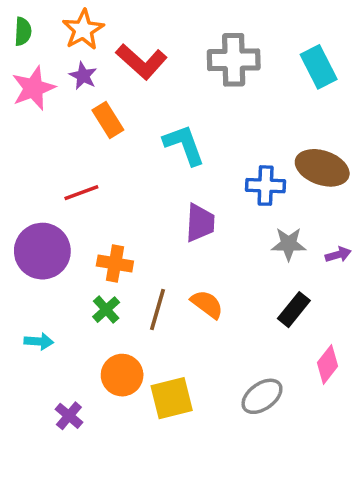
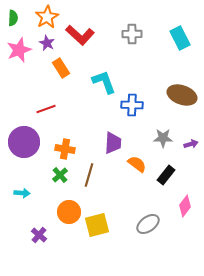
gray cross: (234, 60) -> (132, 34), size x0.7
blue cross: (266, 186) -> (132, 105), moved
purple trapezoid: (200, 223) -> (113, 143), moved
orange semicircle: (207, 304) -> (137, 164), moved

